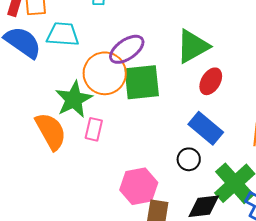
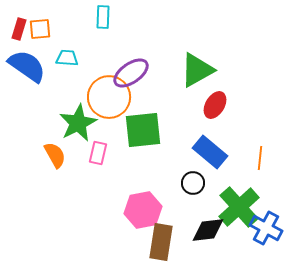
cyan trapezoid: (63, 34) -> (67, 58), size x0.7
green square: (142, 82) -> (143, 130), moved
orange semicircle: (51, 131) -> (55, 155), size x0.7

